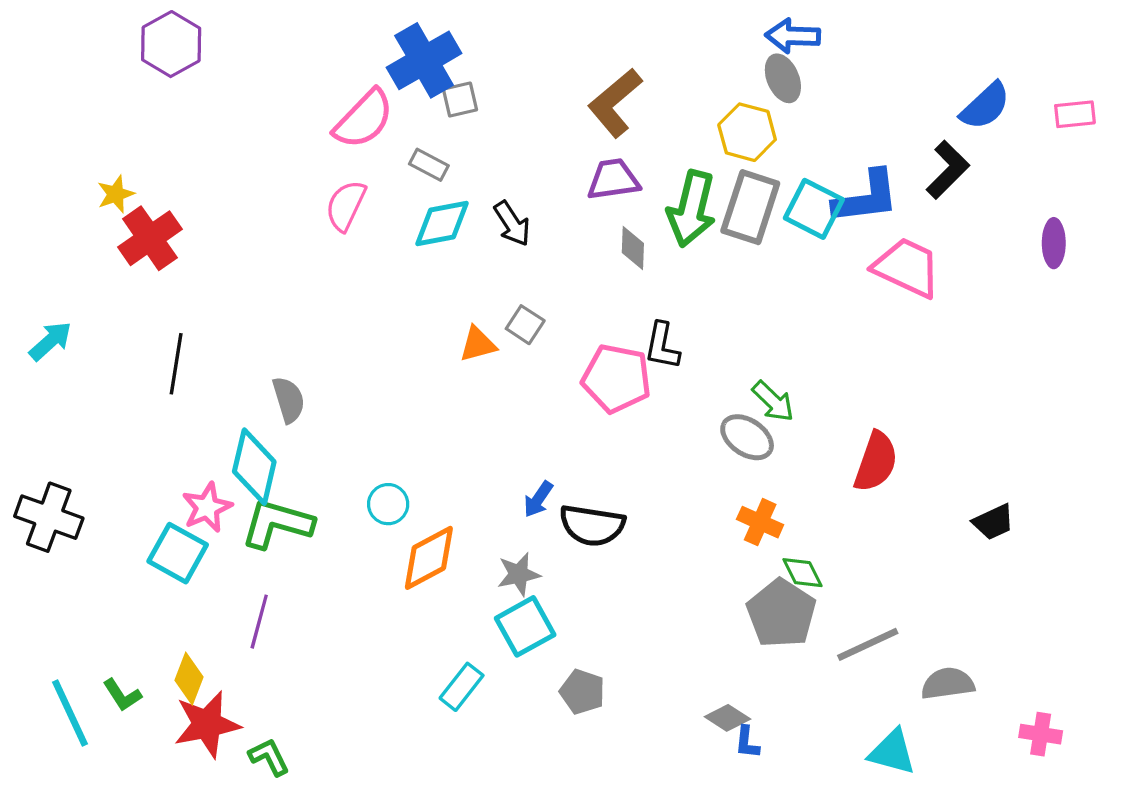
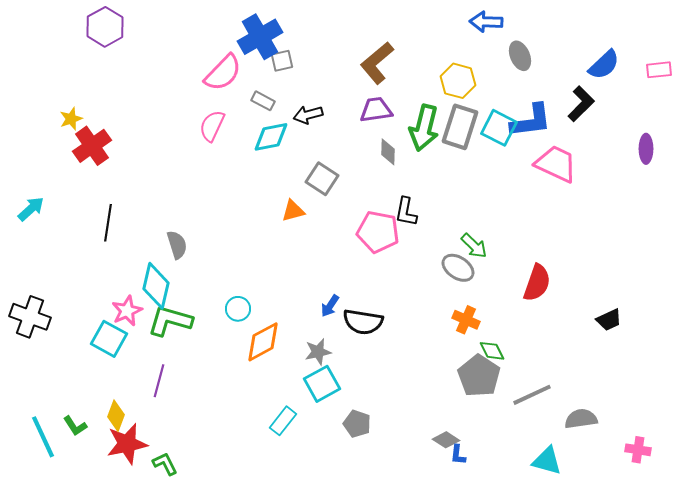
gray ellipse: (783, 78) -> (520, 56), moved
black arrow: (512, 224) -> (308, 115), moved, turned 108
gray square: (525, 325) -> (322, 179), moved, size x1.4

